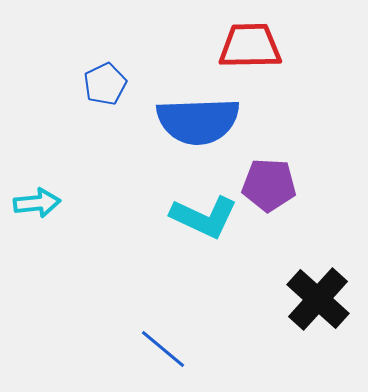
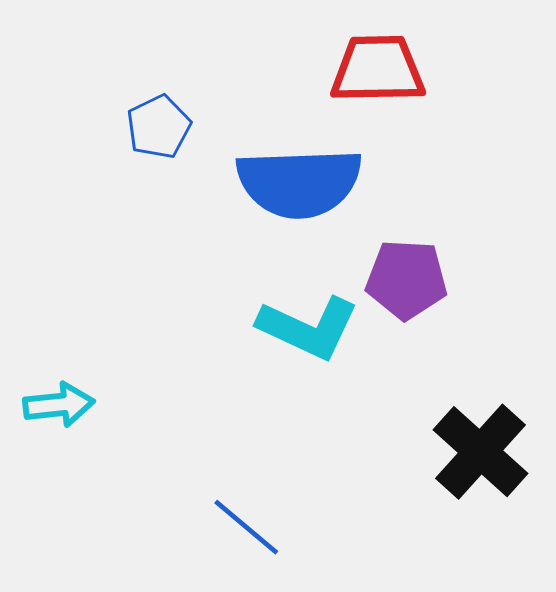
cyan arrow: (37, 203) -> (59, 405), moved

